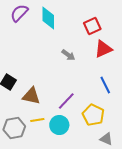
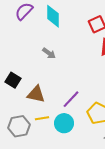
gray arrow: (68, 55) -> (49, 53), moved

